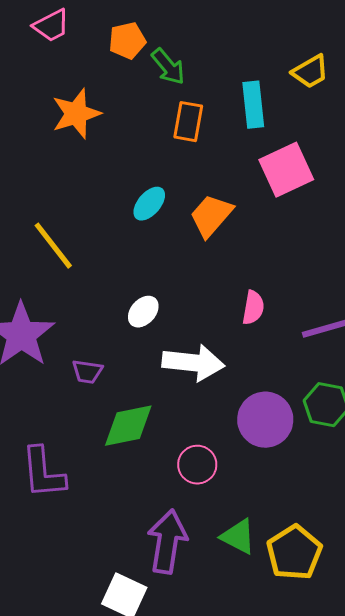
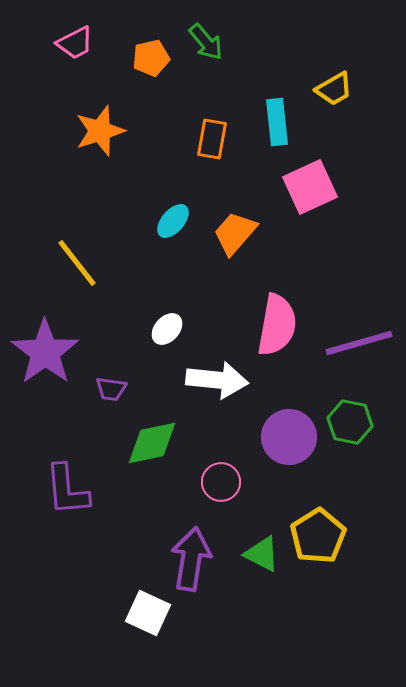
green arrow: (168, 67) -> (206, 42), moved
pink semicircle: (253, 308) -> (277, 325), size x1.8
yellow pentagon: (294, 553) -> (318, 536), moved

